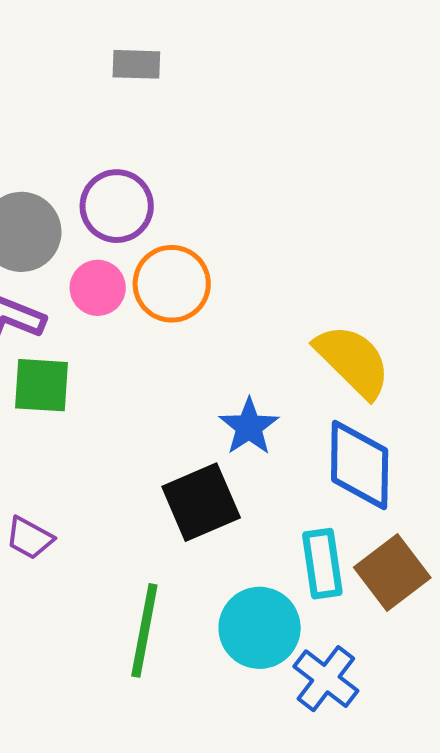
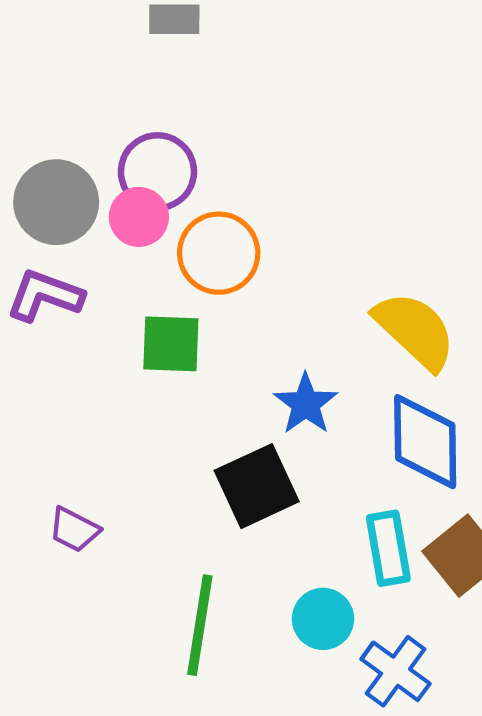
pink circle: (98, 288) -> (139, 217), moved
green square: (41, 385) -> (171, 344), moved
cyan circle: (260, 628) -> (323, 619), size x0.7

